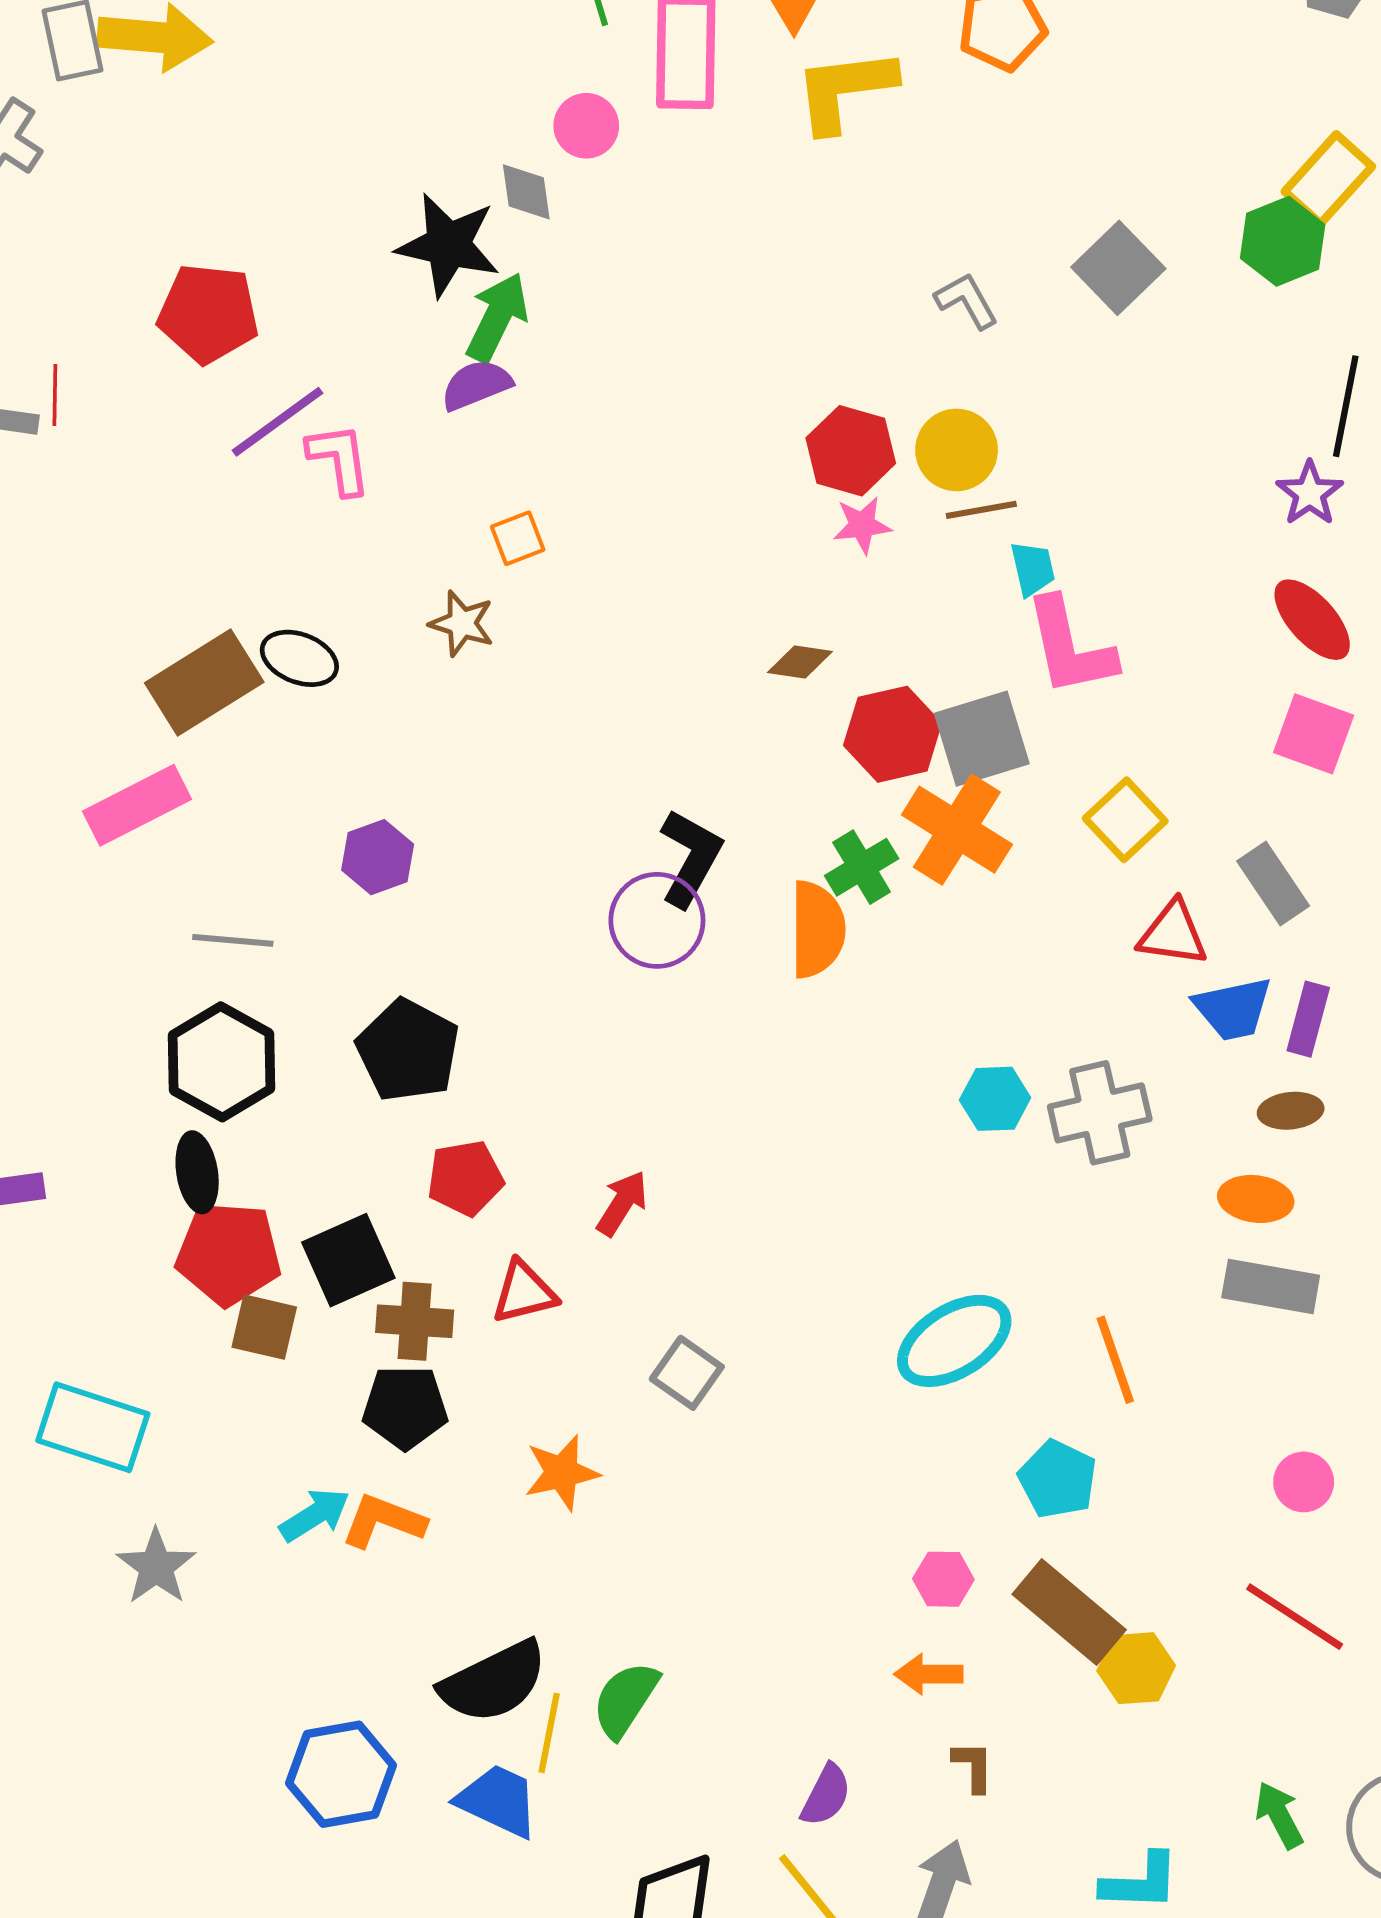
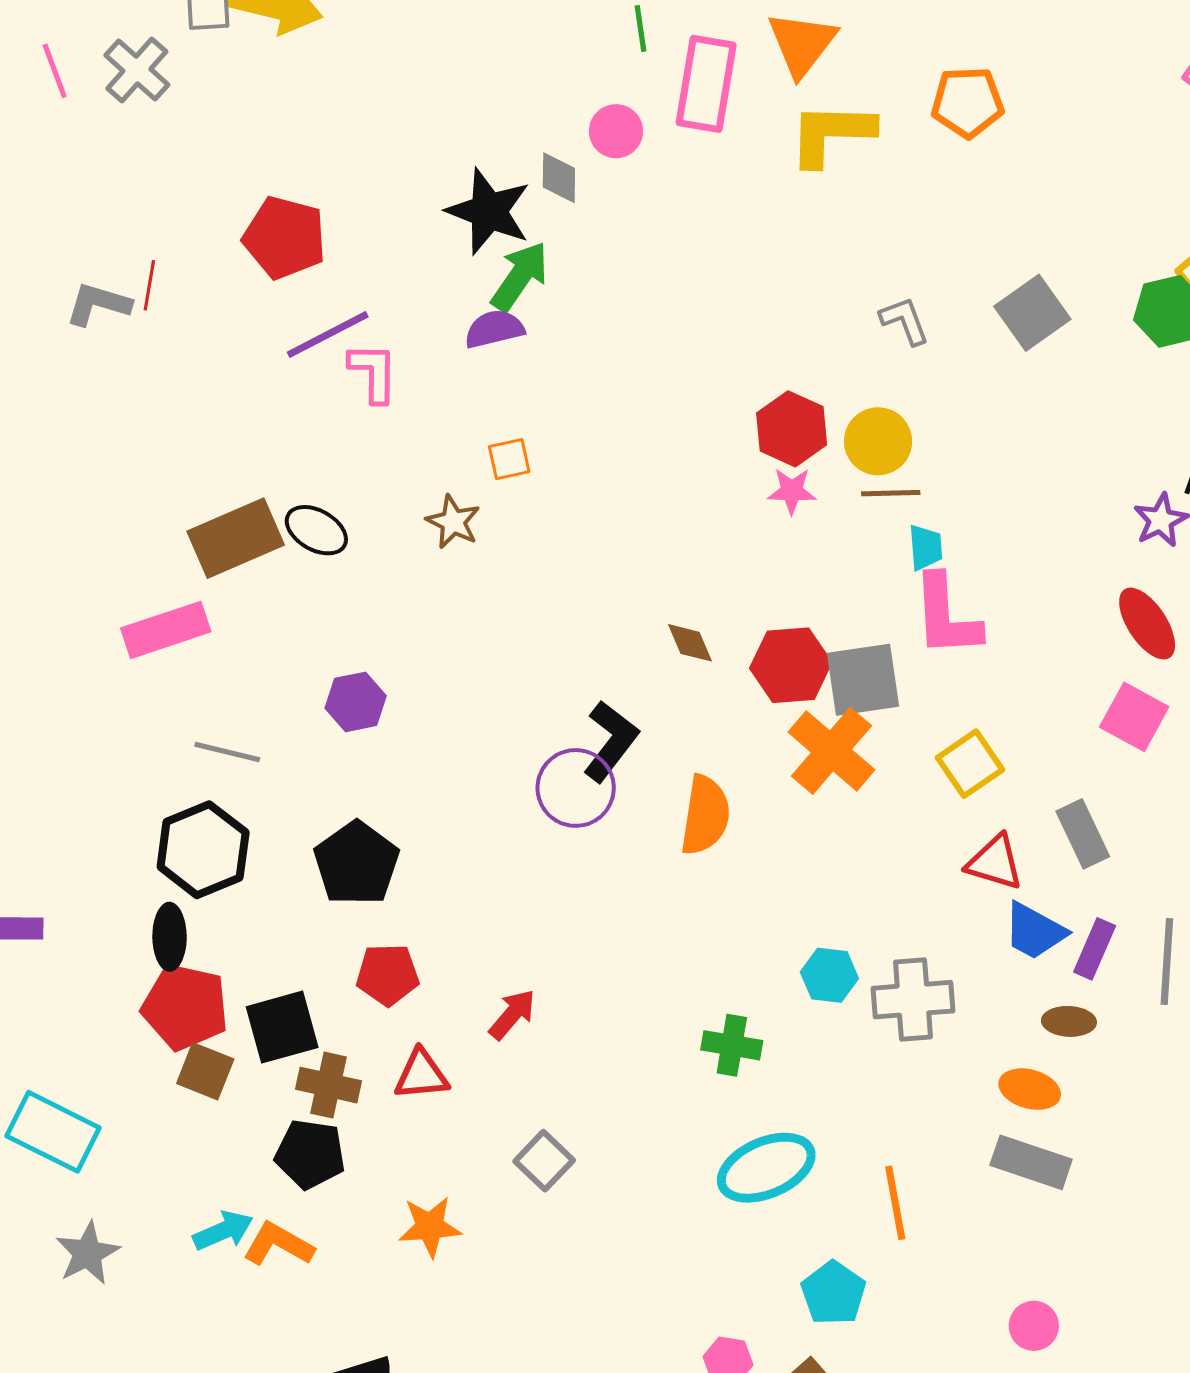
brown diamond: (800, 662) -> (690, 643), moved, turned 50
green cross: (862, 867) -> (732, 1045), moved, turned 32
blue trapezoid: (1233, 1009) -> (1035, 931), turned 32

